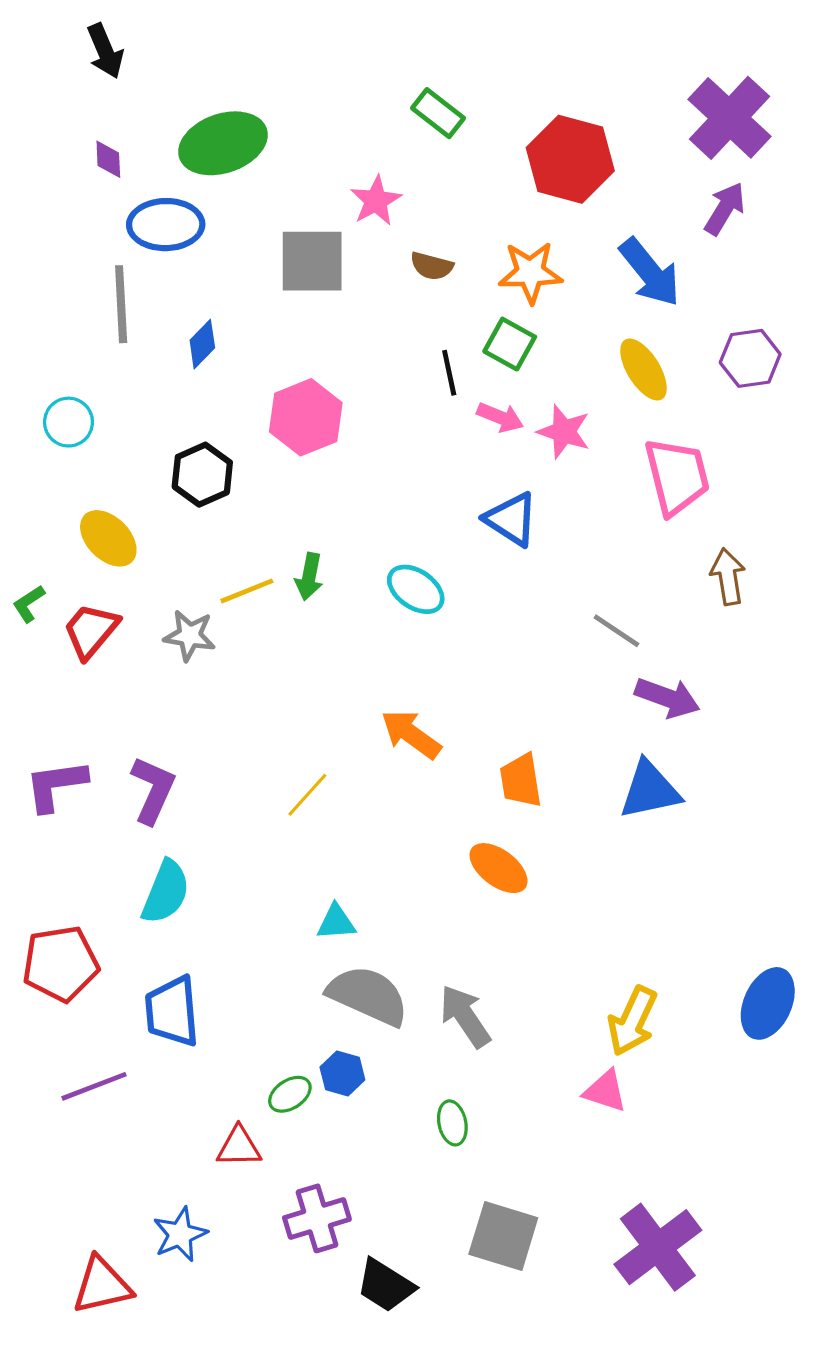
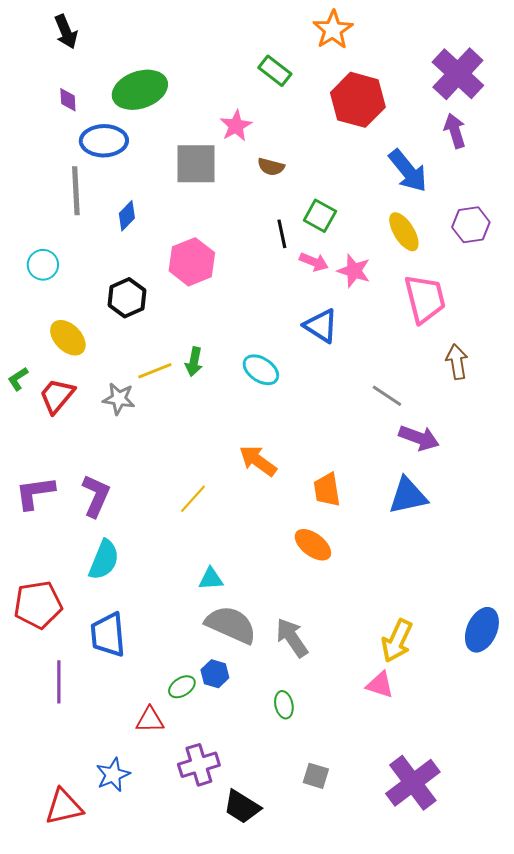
purple arrow: (725, 209) -> (455, 131), turned -48
orange star: (530, 272) -> (333, 30), moved, turned -30
purple line: (94, 1086) -> (59, 682), turned -69
gray square: (503, 1236) -> (316, 776), size x0.6

